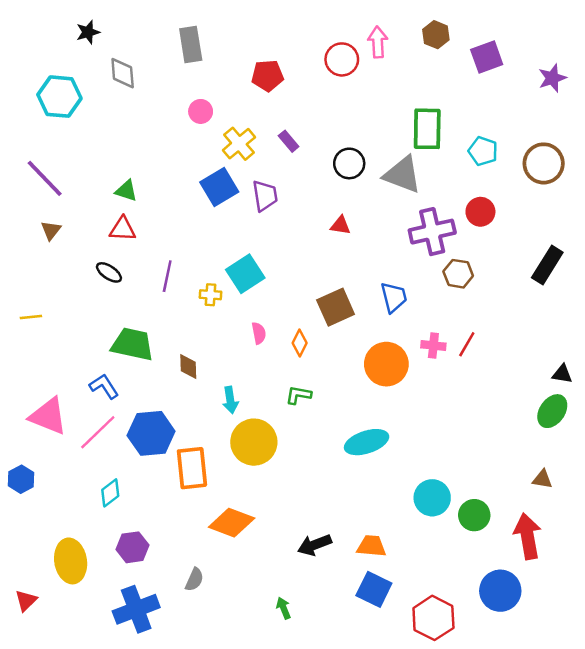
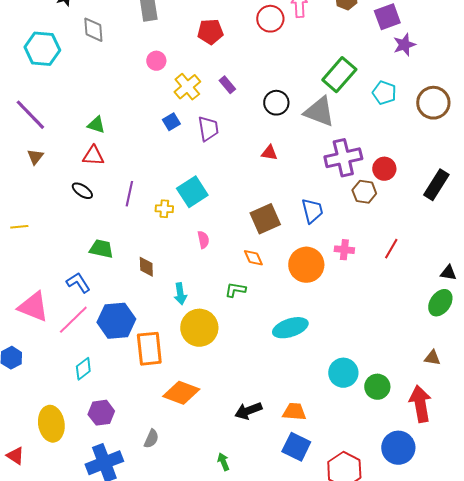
purple star: (552, 78) -> (404, 45), moved
green rectangle: (427, 129) -> (339, 75), turned 40
blue square: (219, 187) -> (171, 122), size x0.6
red circle: (480, 212) -> (384, 169), moved
orange diamond: (300, 343) -> (253, 258), moved, turned -50
green trapezoid: (132, 344) -> (101, 249), size x0.7
red line: (467, 344) -> (391, 249), moved
red triangle: (26, 601) -> (15, 456), turned -42

